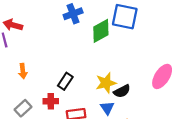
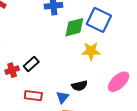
yellow star: (106, 83) -> (91, 51), moved
red cross: (51, 101) -> (12, 70), moved, turned -32

